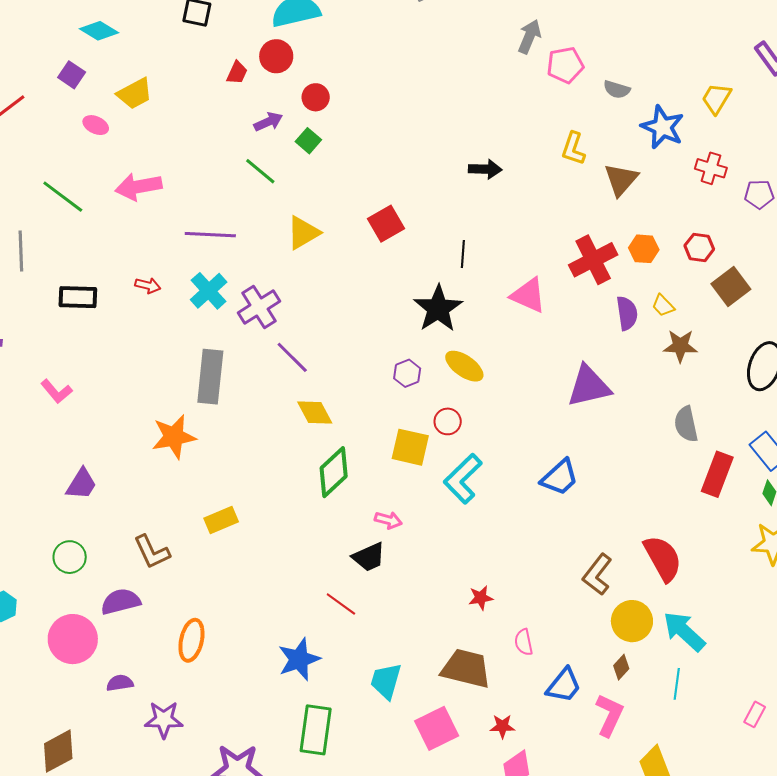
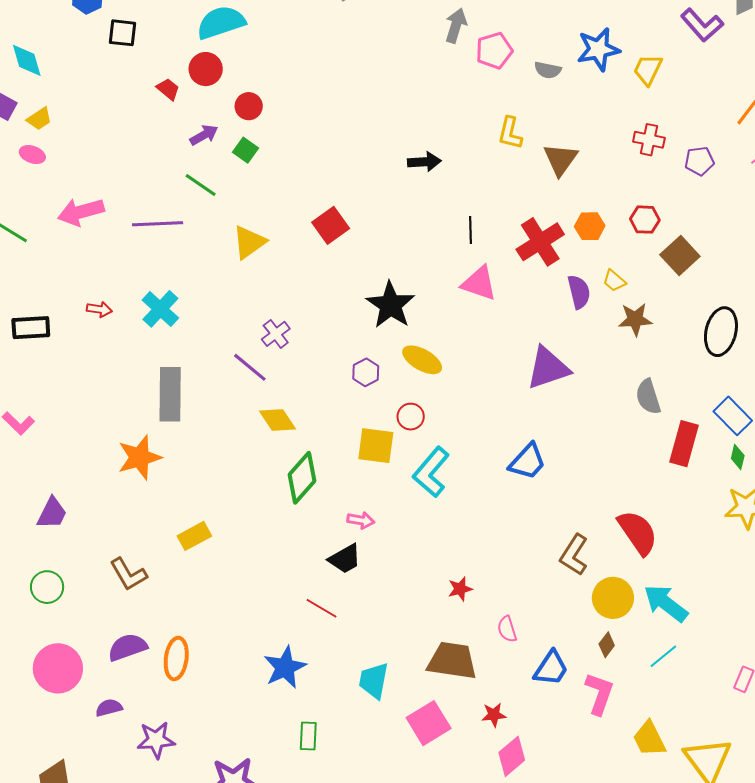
cyan diamond: (99, 31) -> (27, 60), turned 48
red trapezoid: (237, 73) -> (168, 89), turned -70
yellow trapezoid: (135, 94) -> (39, 119), moved, size x0.7
blue star: (663, 127) -> (598, 49), moved, turned -30
purple line: (210, 235) -> (158, 224), moved
black line: (463, 254) -> (471, 230), moved
purple cross: (259, 307) -> (276, 334), moved, size x0.7
purple semicircle: (121, 602) -> (127, 647), moved
cyan line: (677, 684) -> (663, 656), turned 48
green rectangle: (316, 730) -> (308, 736), size x0.6

